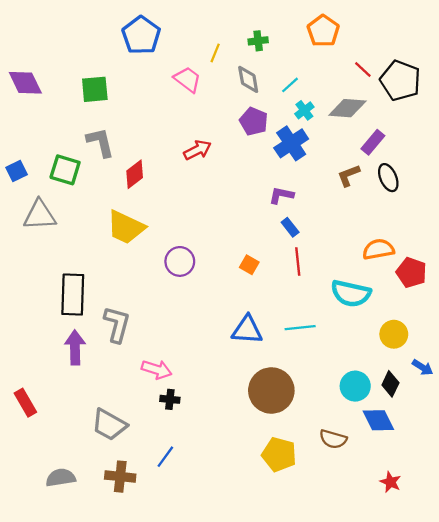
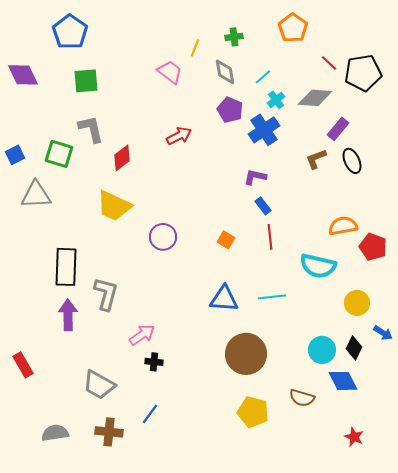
blue pentagon: (141, 35) -> (70, 32), moved
black pentagon: (400, 81) -> (363, 73), turned -30
pink arrow: (157, 370) -> (142, 335), turned -52

